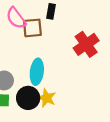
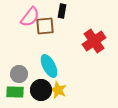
pink semicircle: (16, 18) -> (30, 17), turned -105
cyan ellipse: (37, 72) -> (49, 66), turned -35

